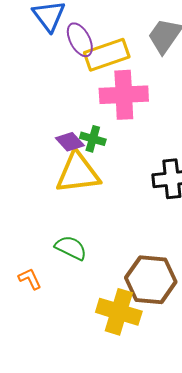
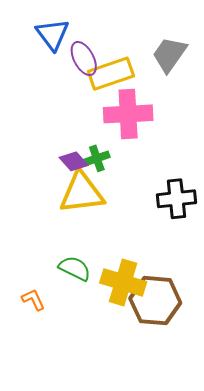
green cross: (93, 139) -> (97, 158), turned -35
yellow cross: (119, 312) -> (123, 282), moved

